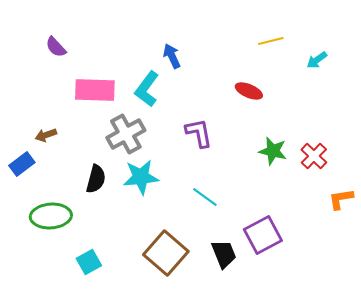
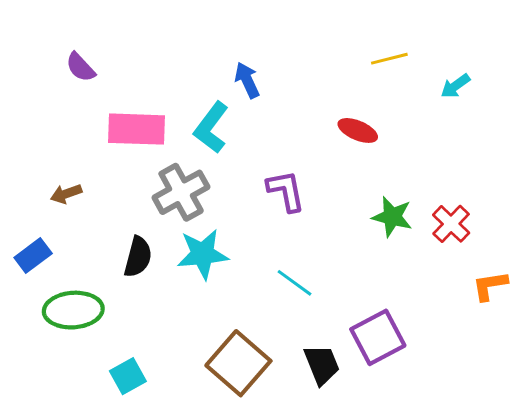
blue rectangle: (22, 164) -> (33, 255), moved

